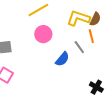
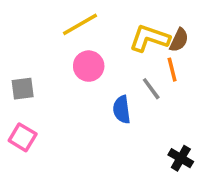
blue semicircle: (62, 59) -> (122, 110), turned 133

